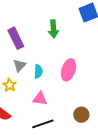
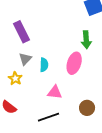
green arrow: (53, 29) -> (86, 40), moved
pink triangle: (40, 99) -> (55, 92), moved

